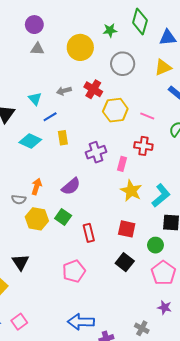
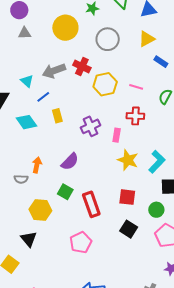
gray arrow: (64, 91) -> (54, 71), size x1.6
cyan diamond: (30, 141) -> (26, 122), turned 35
yellow hexagon: (37, 219) -> (40, 210), moved
red rectangle: (89, 233) -> (91, 204), size x1.4

